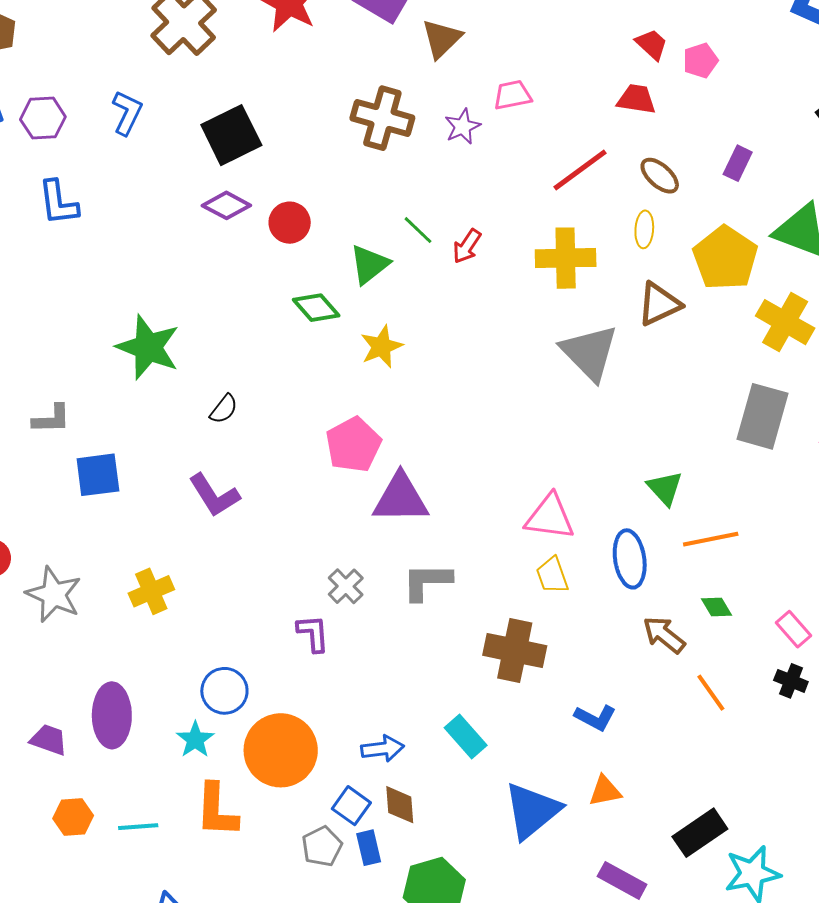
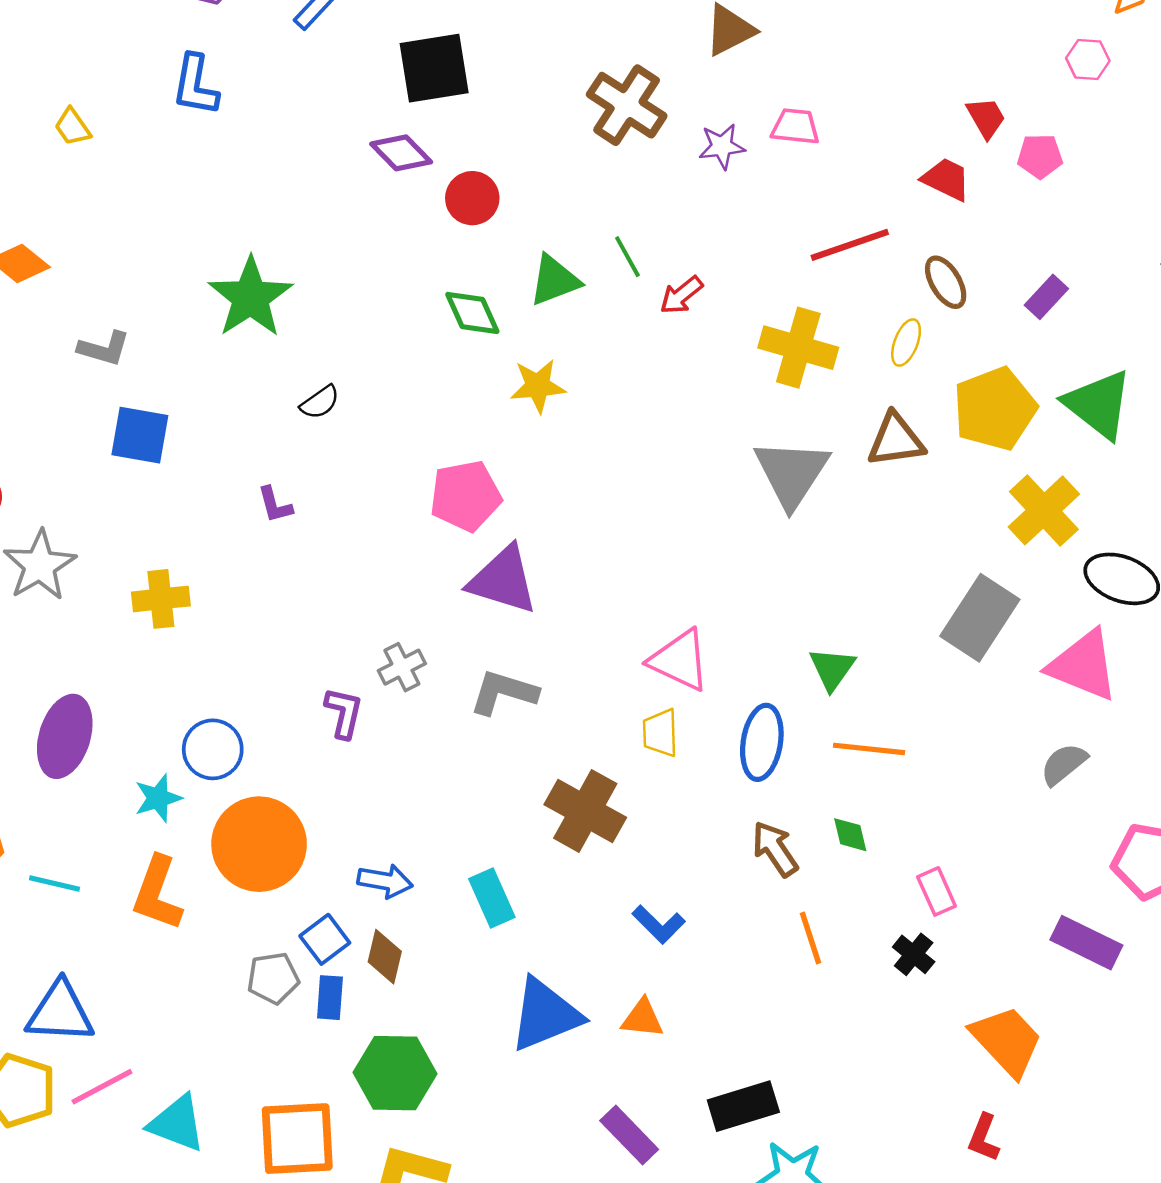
purple L-shape: (214, 495) -> (275, 505), size x0.6

